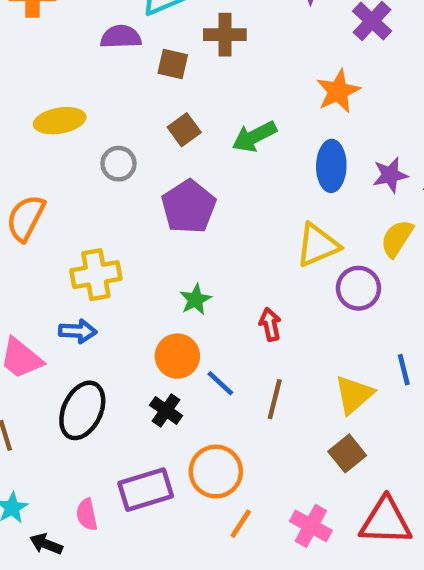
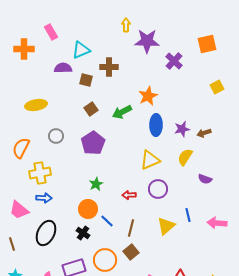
orange star: (338, 91) -> (148, 96), moved
gray circle: (119, 164) -> (56, 136), moved
yellow cross: (96, 275) -> (40, 173), moved
purple circle: (358, 288) -> (158, 189), moved
red arrow: (270, 324) -> (129, 195), turned -80
brown square: (347, 453) -> (131, 252), moved

